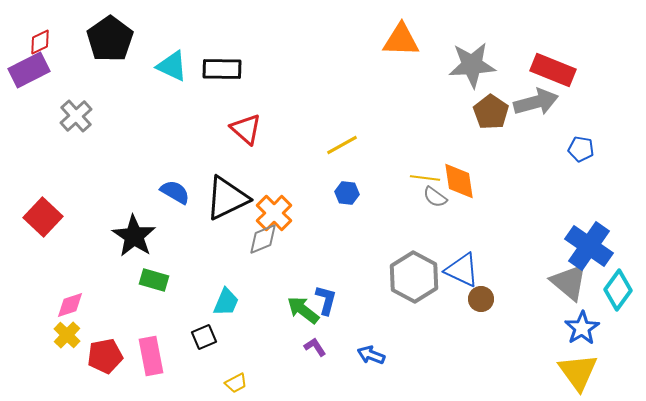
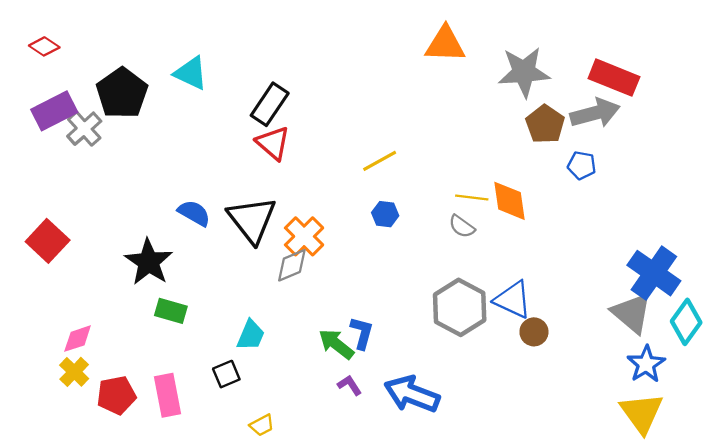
black pentagon: (110, 39) -> (122, 93), moved
red diamond: (40, 42) -> (44, 46), turned 60
black rectangle: (222, 69) -> (270, 104), moved, turned -57
purple rectangle: (29, 70) -> (54, 111), moved
blue pentagon: (581, 149) -> (582, 165), moved
gray semicircle: (435, 197) -> (462, 226), moved
black triangle: (227, 198) -> (252, 220), turned -42
blue arrow: (371, 355) -> (412, 394), size x1.8

